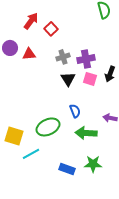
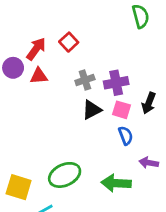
red arrow: (31, 21) -> (36, 49), moved
black triangle: (68, 79) -> (92, 110), turned 35
blue semicircle: (75, 111) -> (126, 136), moved

